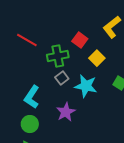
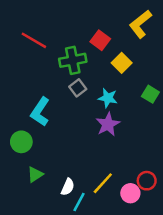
cyan star: (86, 86) -> (108, 98), size x0.7
purple star: (66, 112) -> (108, 124), moved
green circle: (30, 124) -> (21, 142), moved

